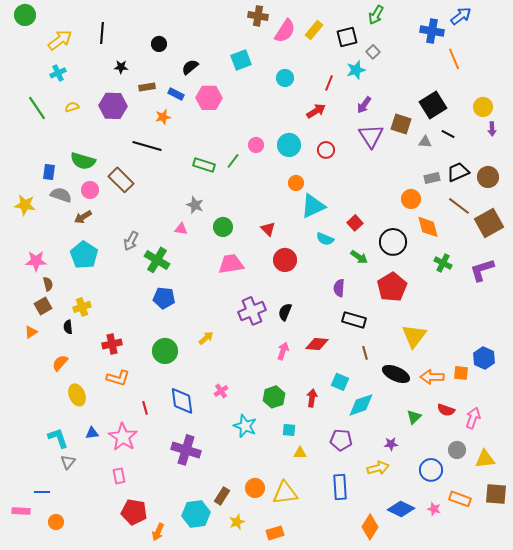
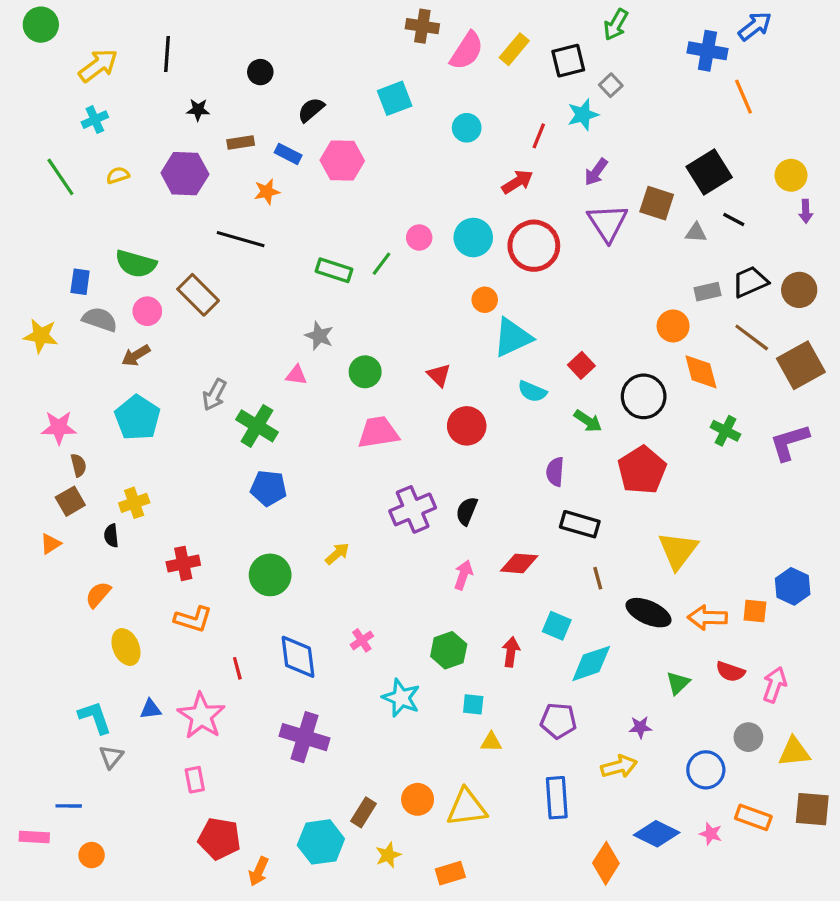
red circle: (326, 150) -> (534, 246), size x1.8

